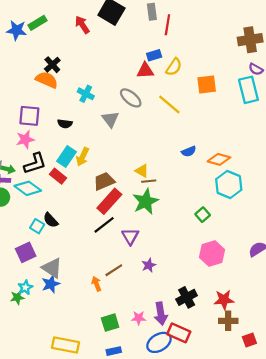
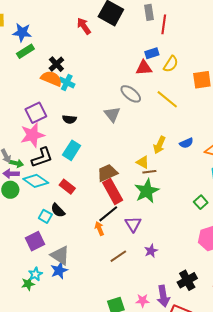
green rectangle: (37, 23) -> (25, 51), moved
cyan cross: (86, 94) -> (67, 82), moved
purple square: (29, 116) -> (36, 113), turned -30
pink star: (25, 139) -> (32, 135), size x1.4
yellow arrow: (83, 157) -> (159, 145), moved
red rectangle: (58, 176) -> (67, 187), moved
red rectangle: (109, 201) -> (113, 191), turned -70
orange arrow: (96, 284) -> (99, 228), moved

